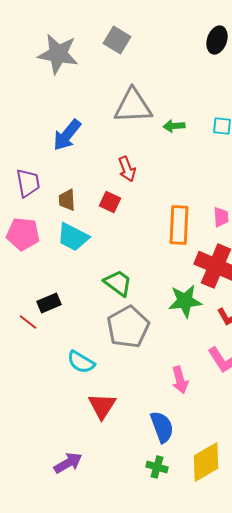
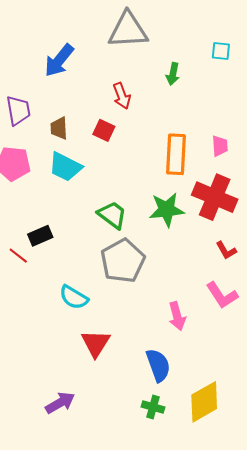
green arrow: (174, 126) -> (173, 74), moved, turned -75
green star: (185, 301) -> (167, 210), moved

